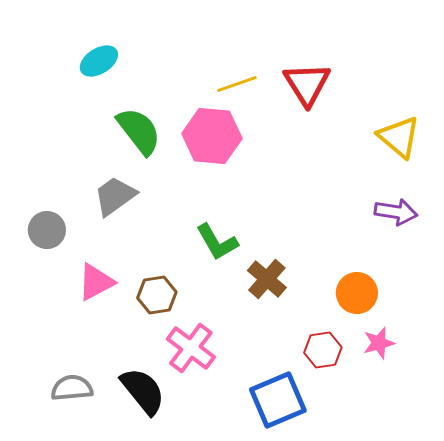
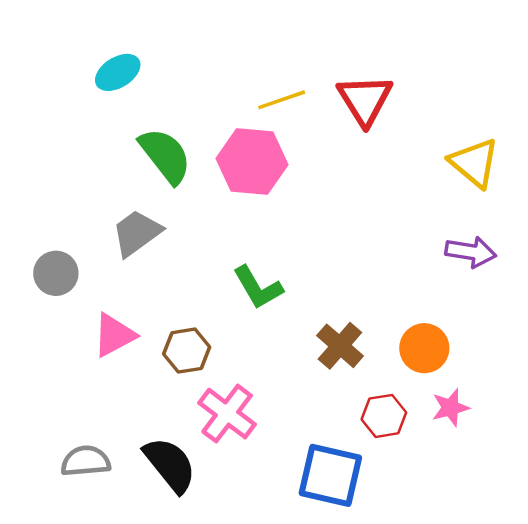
brown cross: (267, 279) -> (340, 346), moved
blue square: (278, 400) -> (330, 475), turned 36

